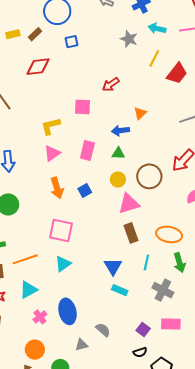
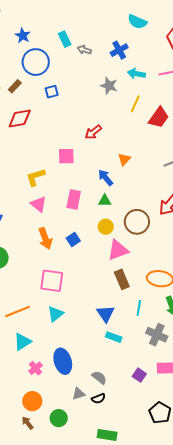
blue arrow: (120, 131) -> (106, 178), turned 60
pink triangle: (52, 153) -> (39, 204), turned -42
black semicircle: (140, 352) -> (98, 399), moved

